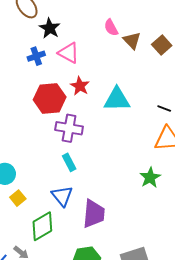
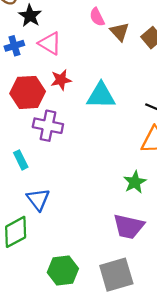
red star: (80, 86) -> (61, 80), turned 30
cyan rectangle: (69, 162) -> (21, 160), moved
purple trapezoid: (94, 214) -> (129, 226), moved, turned 96

